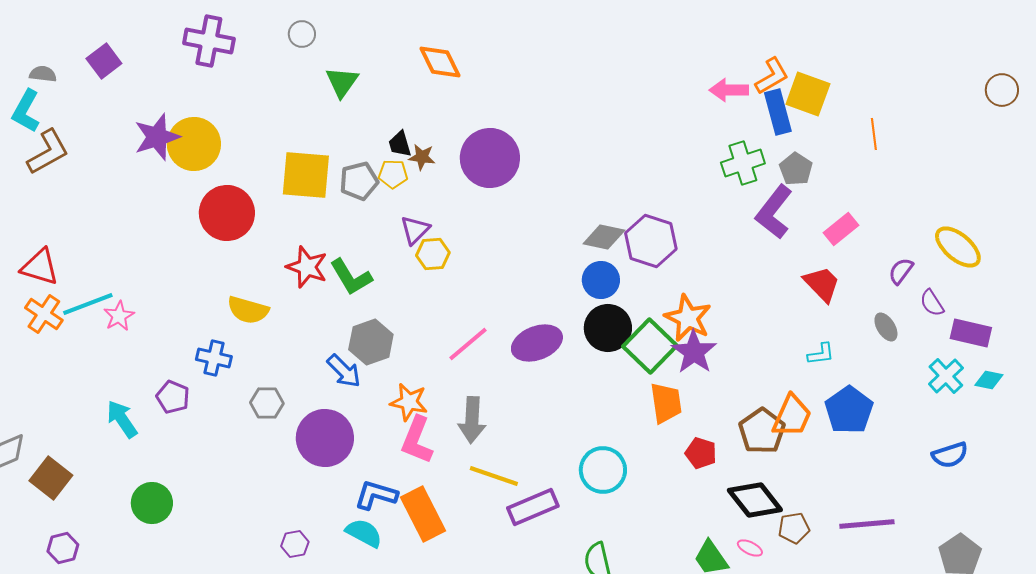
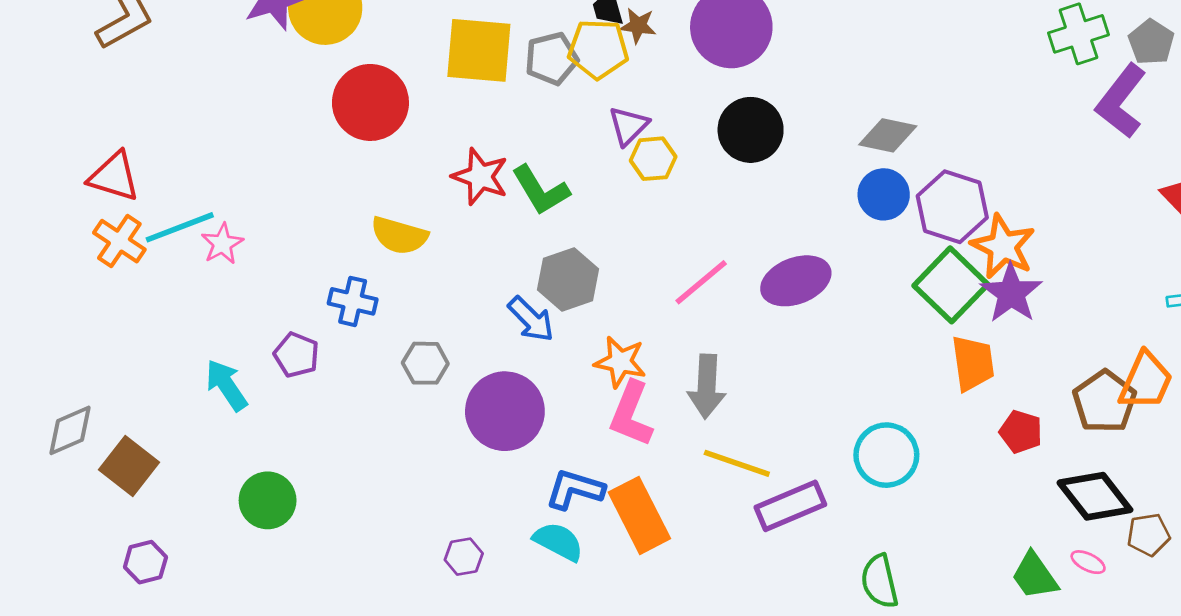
yellow pentagon: (393, 174) -> (598, 49), size x1.5
purple hexagon: (651, 241) -> (952, 207), moved
black circle: (608, 328) -> (751, 130), moved

